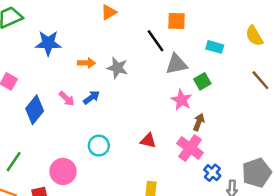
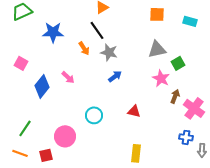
black line: (156, 41) -> (97, 30), moved
cyan rectangle: (215, 47) -> (190, 21), moved
orange arrow: (86, 63) -> (84, 48), turned 56
blue arrow: (91, 97) -> (115, 76), moved
pink cross: (190, 148) -> (194, 108), moved
blue cross: (212, 173) -> (186, 137), turned -32

